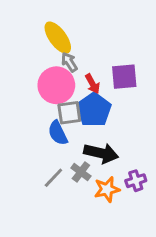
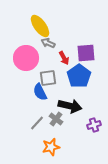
gray arrow: (69, 62) -> (48, 43), turned -32
pink circle: (56, 85) -> (26, 58), moved
blue pentagon: (94, 110) -> (79, 76), moved
orange star: (107, 189) -> (51, 147), moved

